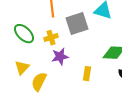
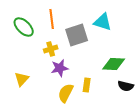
green ellipse: (24, 34) -> (24, 27), moved
yellow semicircle: (39, 82) -> (66, 93), moved

